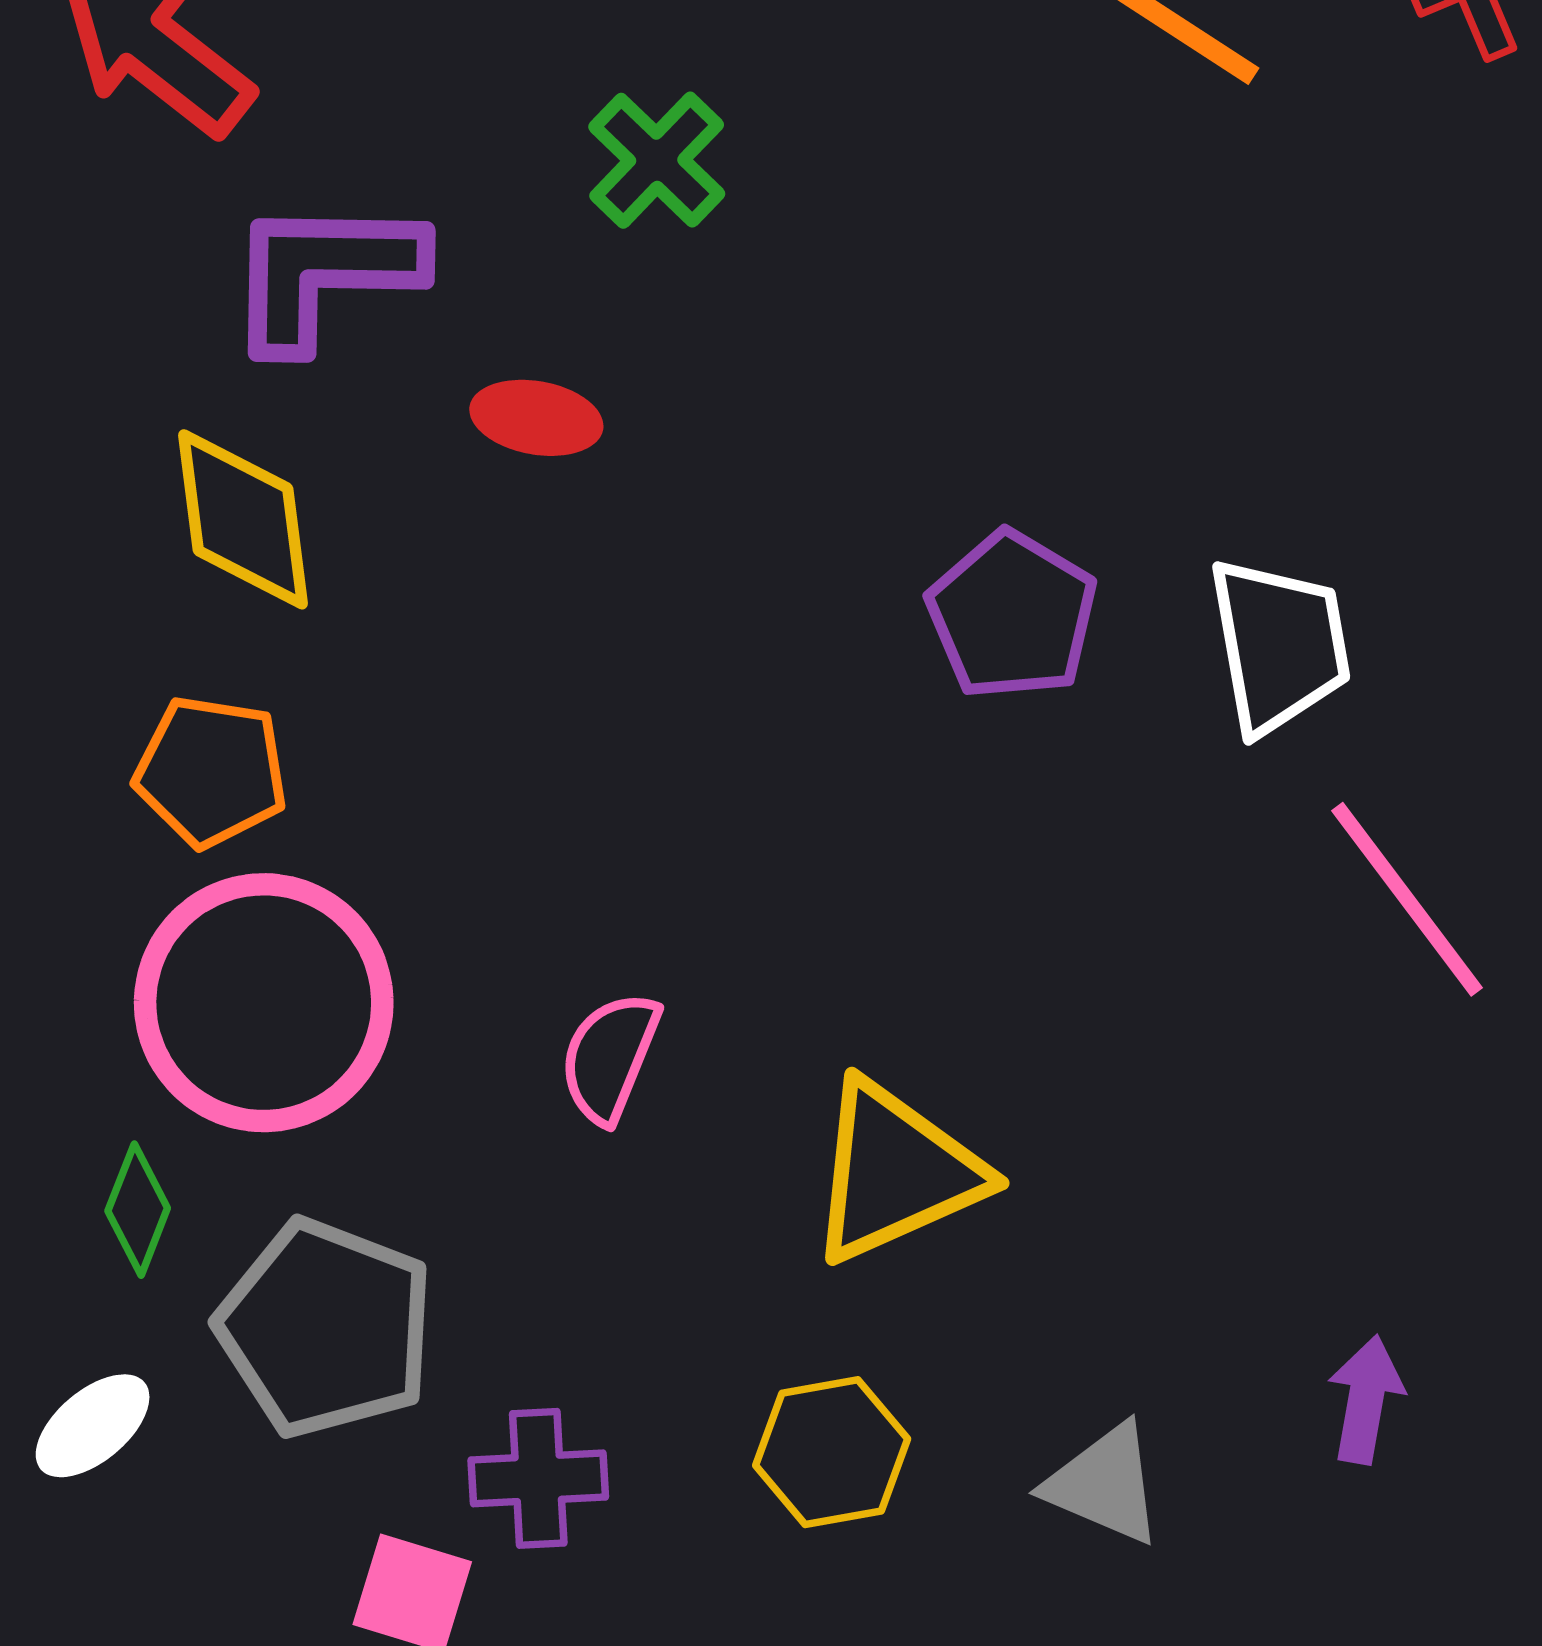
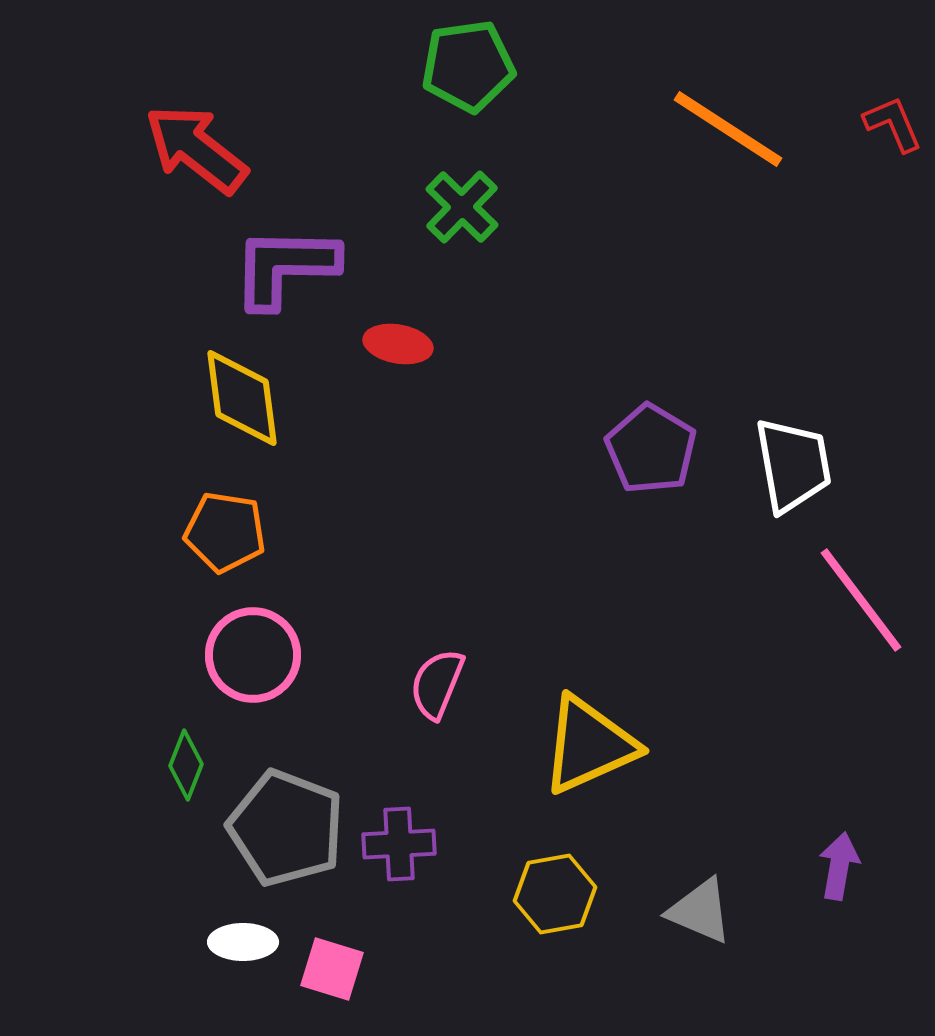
pink circle: (264, 1003) -> (253, 655), size x0.7
white ellipse: (93, 1426) -> (243, 942), moved, turned 40
purple cross: (538, 1478) -> (399, 844), moved

